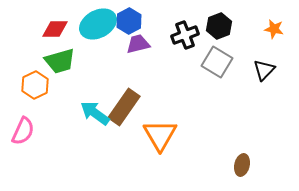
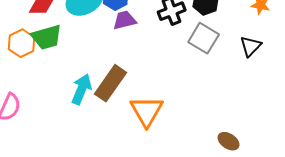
orange hexagon: (35, 85) -> (22, 43), moved
cyan arrow: (95, 113) -> (82, 89), turned 76
brown ellipse: (242, 165) -> (229, 141), turned -70

